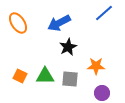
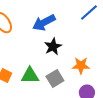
gray square: (70, 79) -> (55, 79), turned -36

